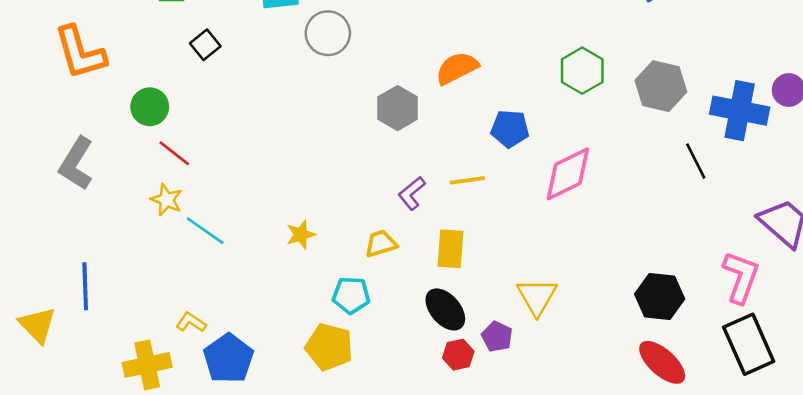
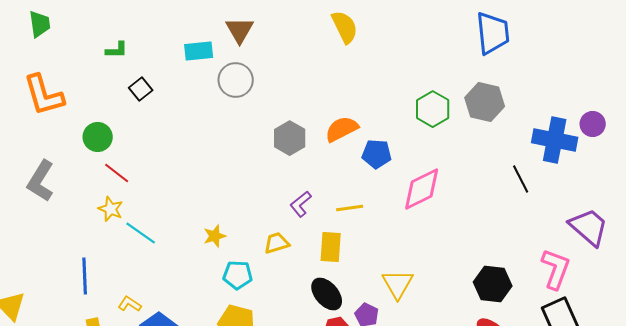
orange semicircle: (457, 68) -> (342, 129), moved
gray hexagon: (661, 86) -> (485, 102), moved
yellow line: (467, 180) -> (350, 208), moved
blue line: (85, 286) -> (85, 276), moved
cyan pentagon: (351, 295) -> (238, 275), moved

